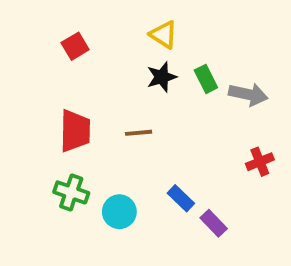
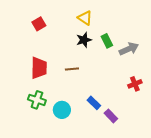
gray arrow: (248, 94) -> (129, 49), turned -36

